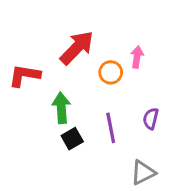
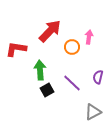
purple line: (111, 128) -> (72, 83), turned -36

